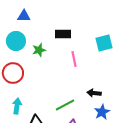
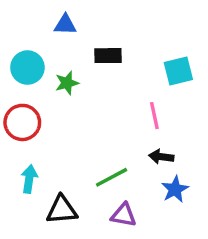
blue triangle: (24, 16) -> (65, 25), moved
pink line: (74, 59) -> (154, 116), moved

